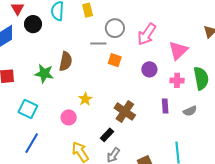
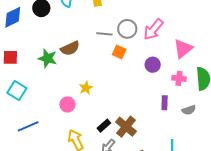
gray circle: (115, 28) -> (127, 29), moved
brown semicircle: (66, 61) -> (70, 48), turned 48
cyan square: (28, 109) -> (17, 90), moved
brown cross: (125, 112) -> (126, 127), moved
blue line: (32, 143) -> (28, 126), turned 30

